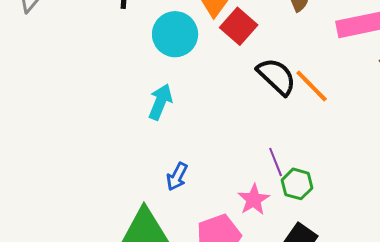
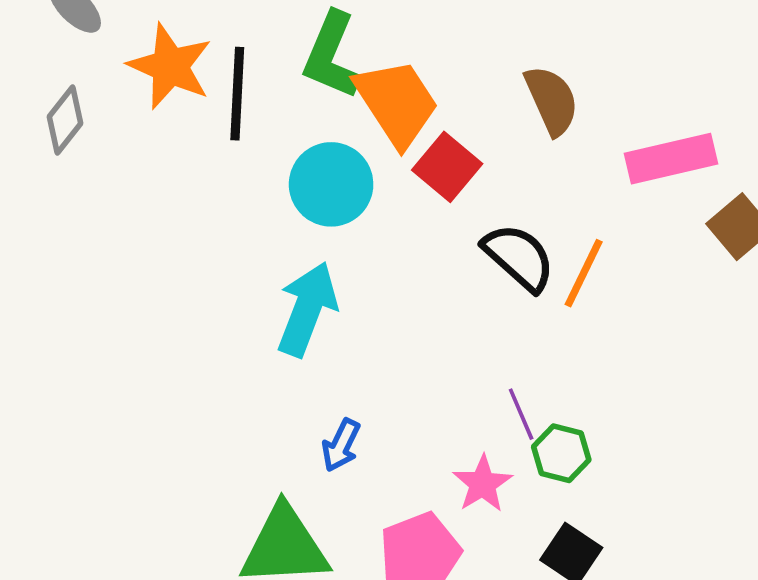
orange line: (312, 86) -> (584, 273), turned 72
cyan arrow: (160, 102) -> (307, 309), size x1.4

